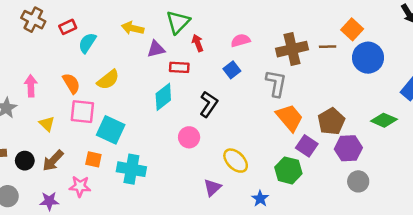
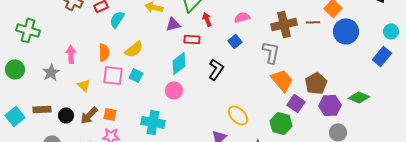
orange semicircle: (71, 83) -> (104, 52), turned 30
green diamond: (384, 120) -> (359, 97), moved
cyan square: (111, 130) -> (136, 75), moved, size x0.6
pink circle: (189, 137) -> (174, 90), moved
orange square: (93, 159) -> (110, 114), moved

